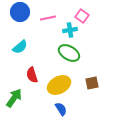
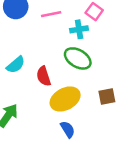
cyan semicircle: (20, 47) -> (16, 65), moved
red semicircle: (32, 75) -> (44, 76), moved

